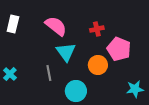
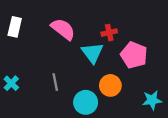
cyan triangle: (66, 52) -> (92, 53), moved
orange circle: (98, 65) -> (110, 85), moved

